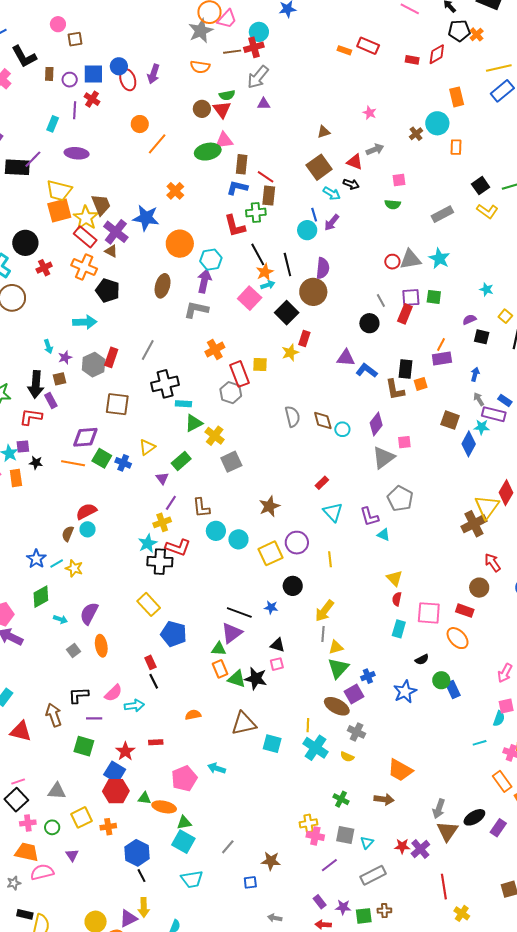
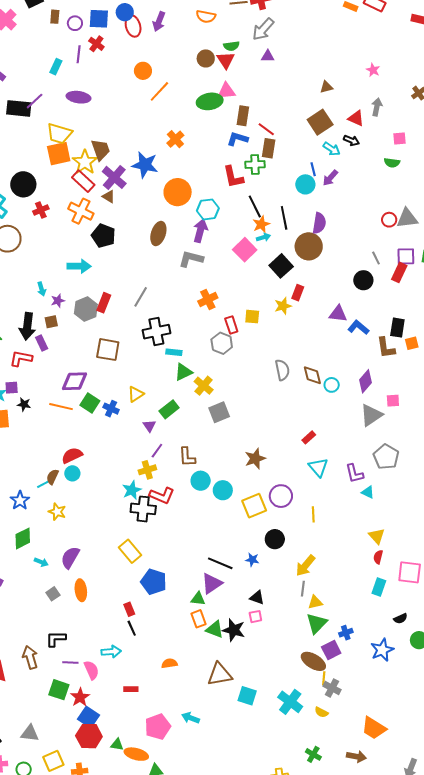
gray arrow: (375, 149) -> (377, 107), turned -60
red rectangle: (240, 374) -> (231, 325), size x0.7
cyan line: (57, 563) -> (44, 484), moved
pink semicircle: (113, 693) -> (92, 670), moved, turned -72
yellow line: (308, 725) -> (324, 678), moved
red star: (125, 751) -> (80, 697), moved

